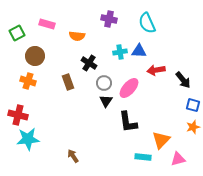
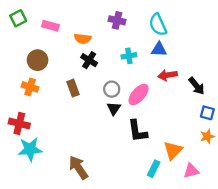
green square: (17, 33) -> (18, 18), moved
blue triangle: (139, 51) -> (159, 49), moved
black cross: (89, 63) -> (89, 60), moved
brown arrow: (73, 156) -> (78, 168), size x1.6
cyan rectangle: (143, 157) -> (154, 169), turned -70

